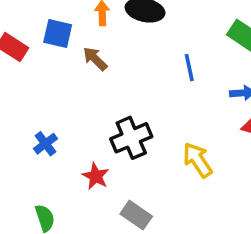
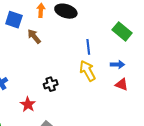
black cross: (131, 138) -> (51, 84), size x0.6
yellow arrow: (198, 160) -> (88, 71), moved

